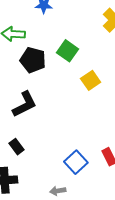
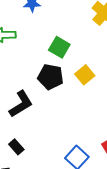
black pentagon: (33, 60) -> (51, 77), moved

